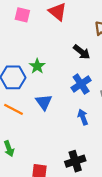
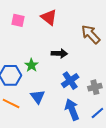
black arrow: (82, 52) -> (59, 53), moved, turned -35
blue arrow: (83, 117) -> (72, 109), size x1.5

